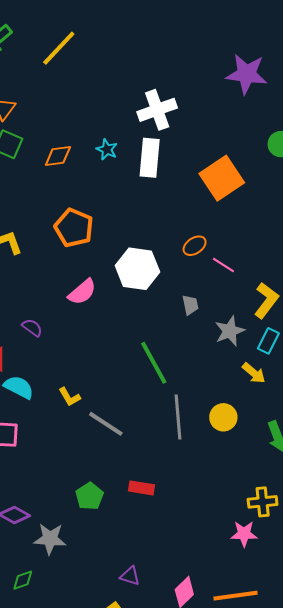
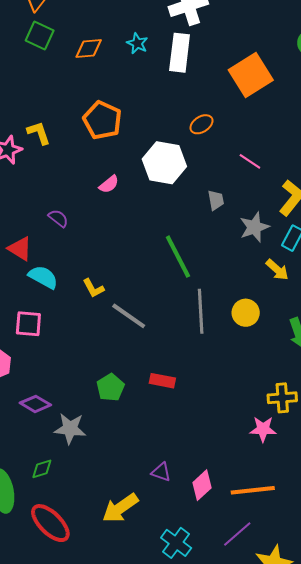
orange ellipse: (195, 246) -> (201, 124), moved
pink semicircle: (82, 292) -> (109, 184), size x0.7
purple triangle: (130, 576) -> (161, 472), moved

